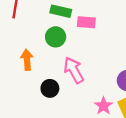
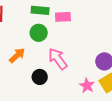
orange arrow: (27, 60) -> (17, 55), turned 60

